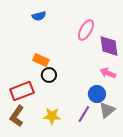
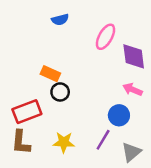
blue semicircle: (39, 16) -> (60, 20), moved
gray triangle: (107, 110) -> (131, 152), moved
brown L-shape: (17, 116) -> (21, 142), turned -30

